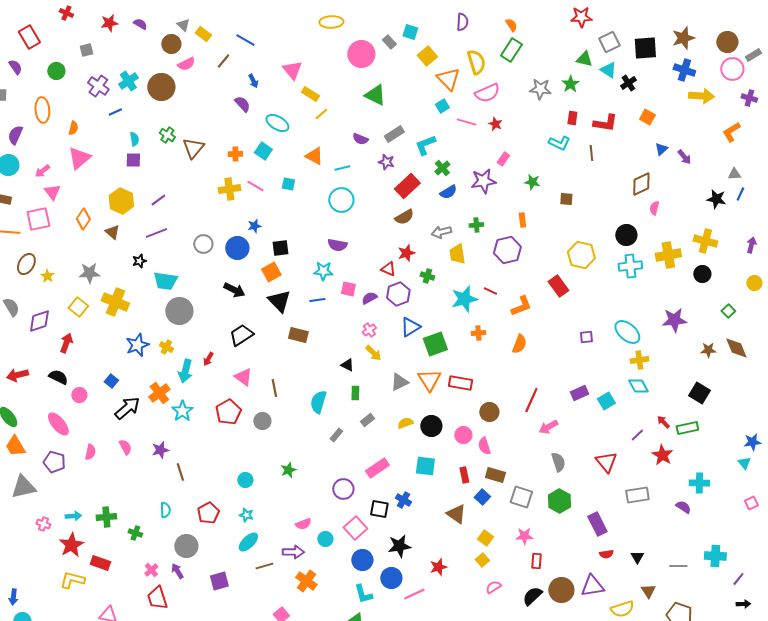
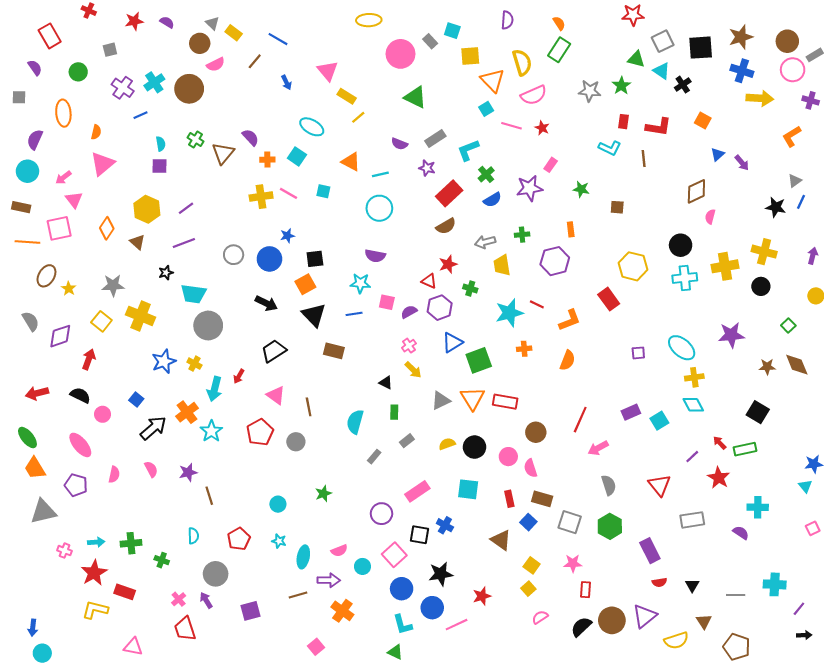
yellow square: (427, 56) -> (470, 56), turned 36
purple semicircle: (242, 104) -> (250, 137), moved
gray triangle: (734, 174) -> (795, 181), turned -32
cyan ellipse: (248, 542) -> (303, 557), moved, turned -35
purple triangle: (592, 586) -> (645, 616), turned -30

